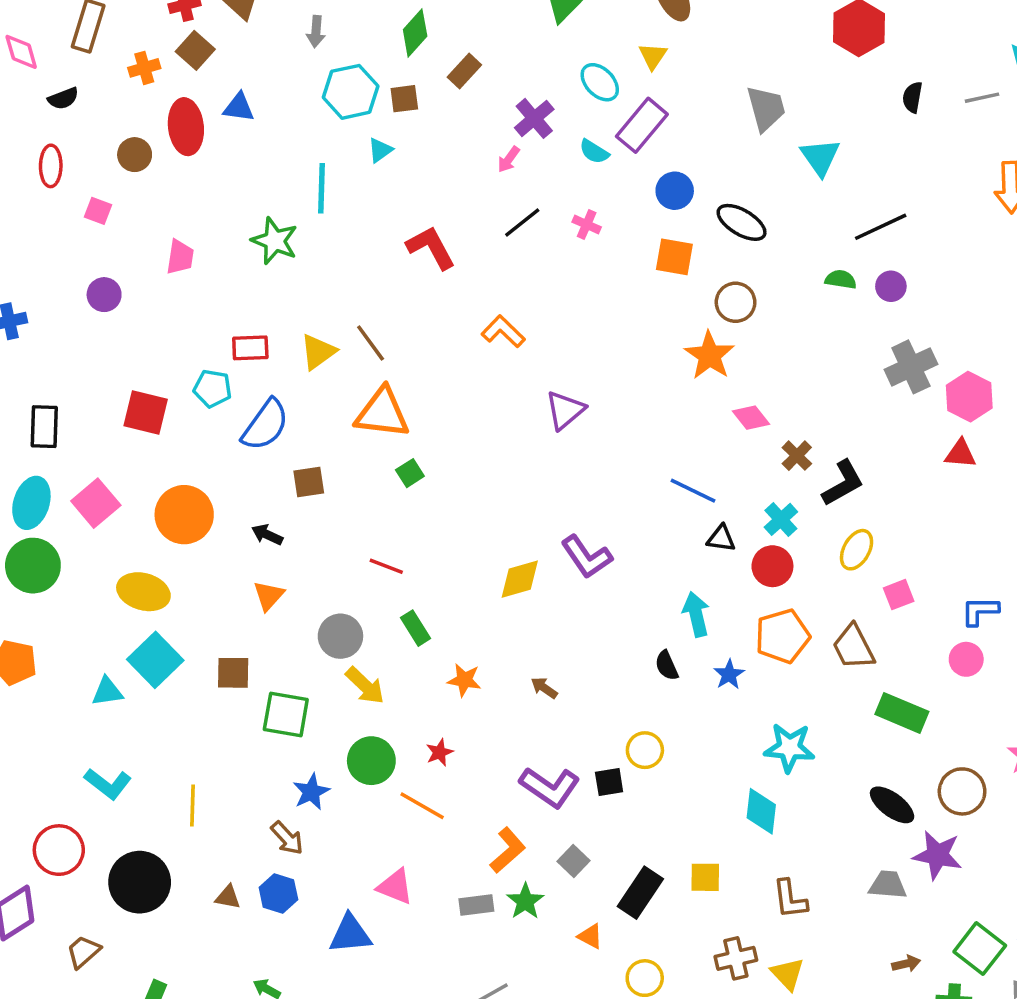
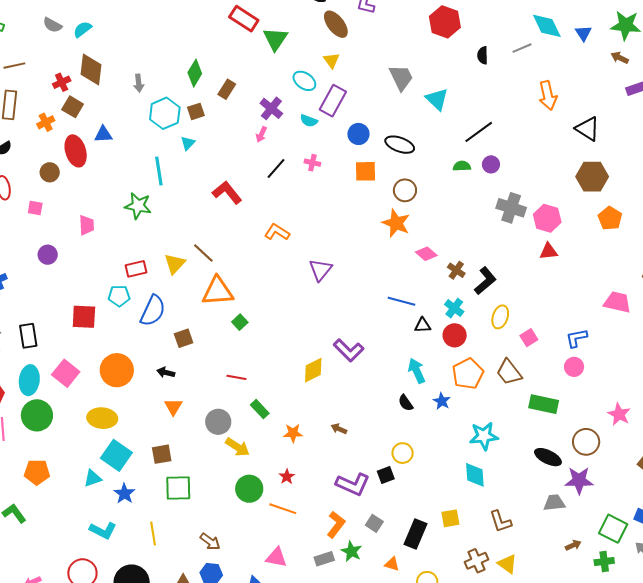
gray cross: (911, 367) -> (511, 208), turned -36
green square: (286, 714) -> (178, 488), moved
blue star: (311, 792) -> (124, 494), moved

